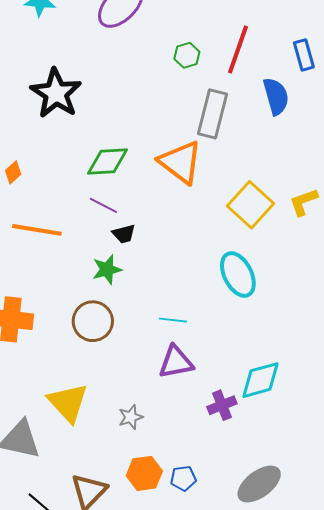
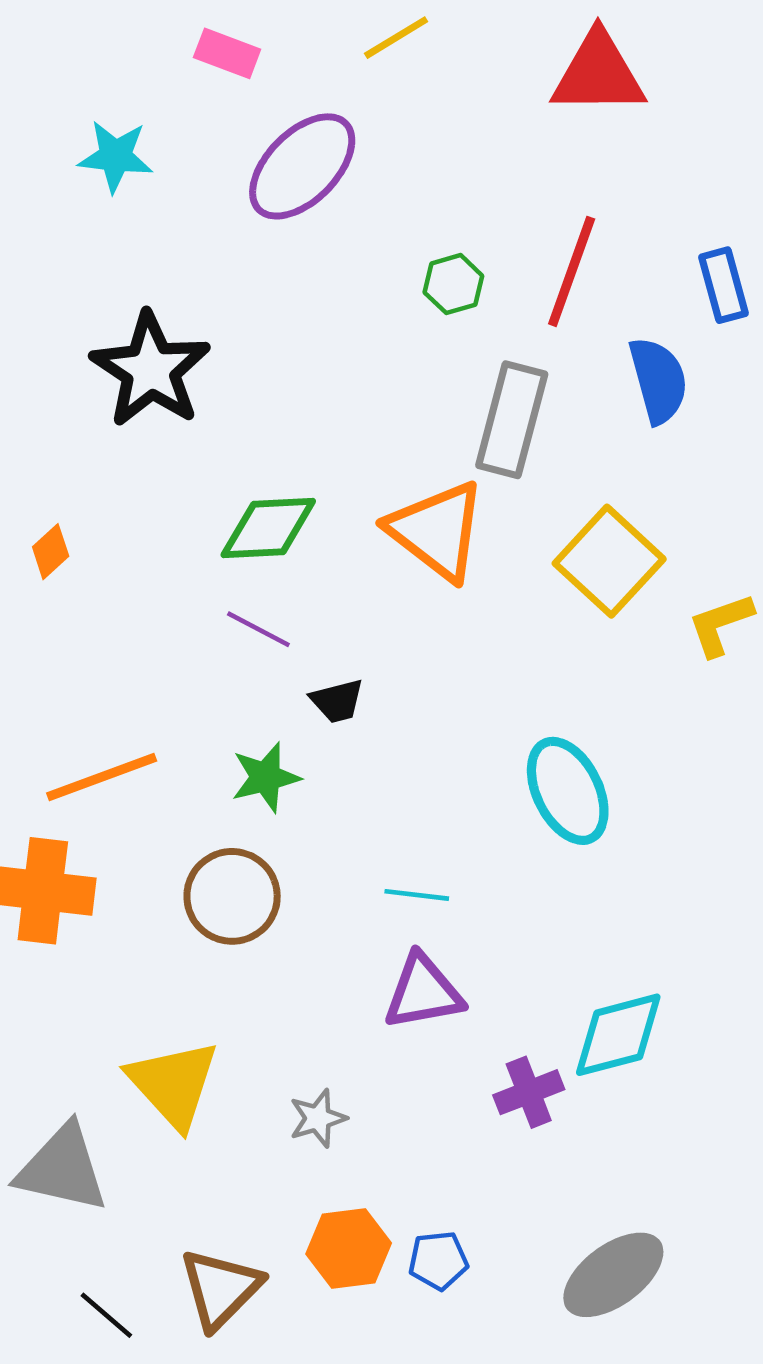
yellow square: (250, 205) -> (609, 561), moved
orange line: (37, 230) -> (102, 777), moved, turned -30
black trapezoid: (124, 234) -> (337, 701), moved

